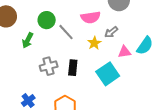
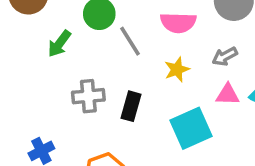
gray arrow: (111, 32) -> (225, 56), moved

